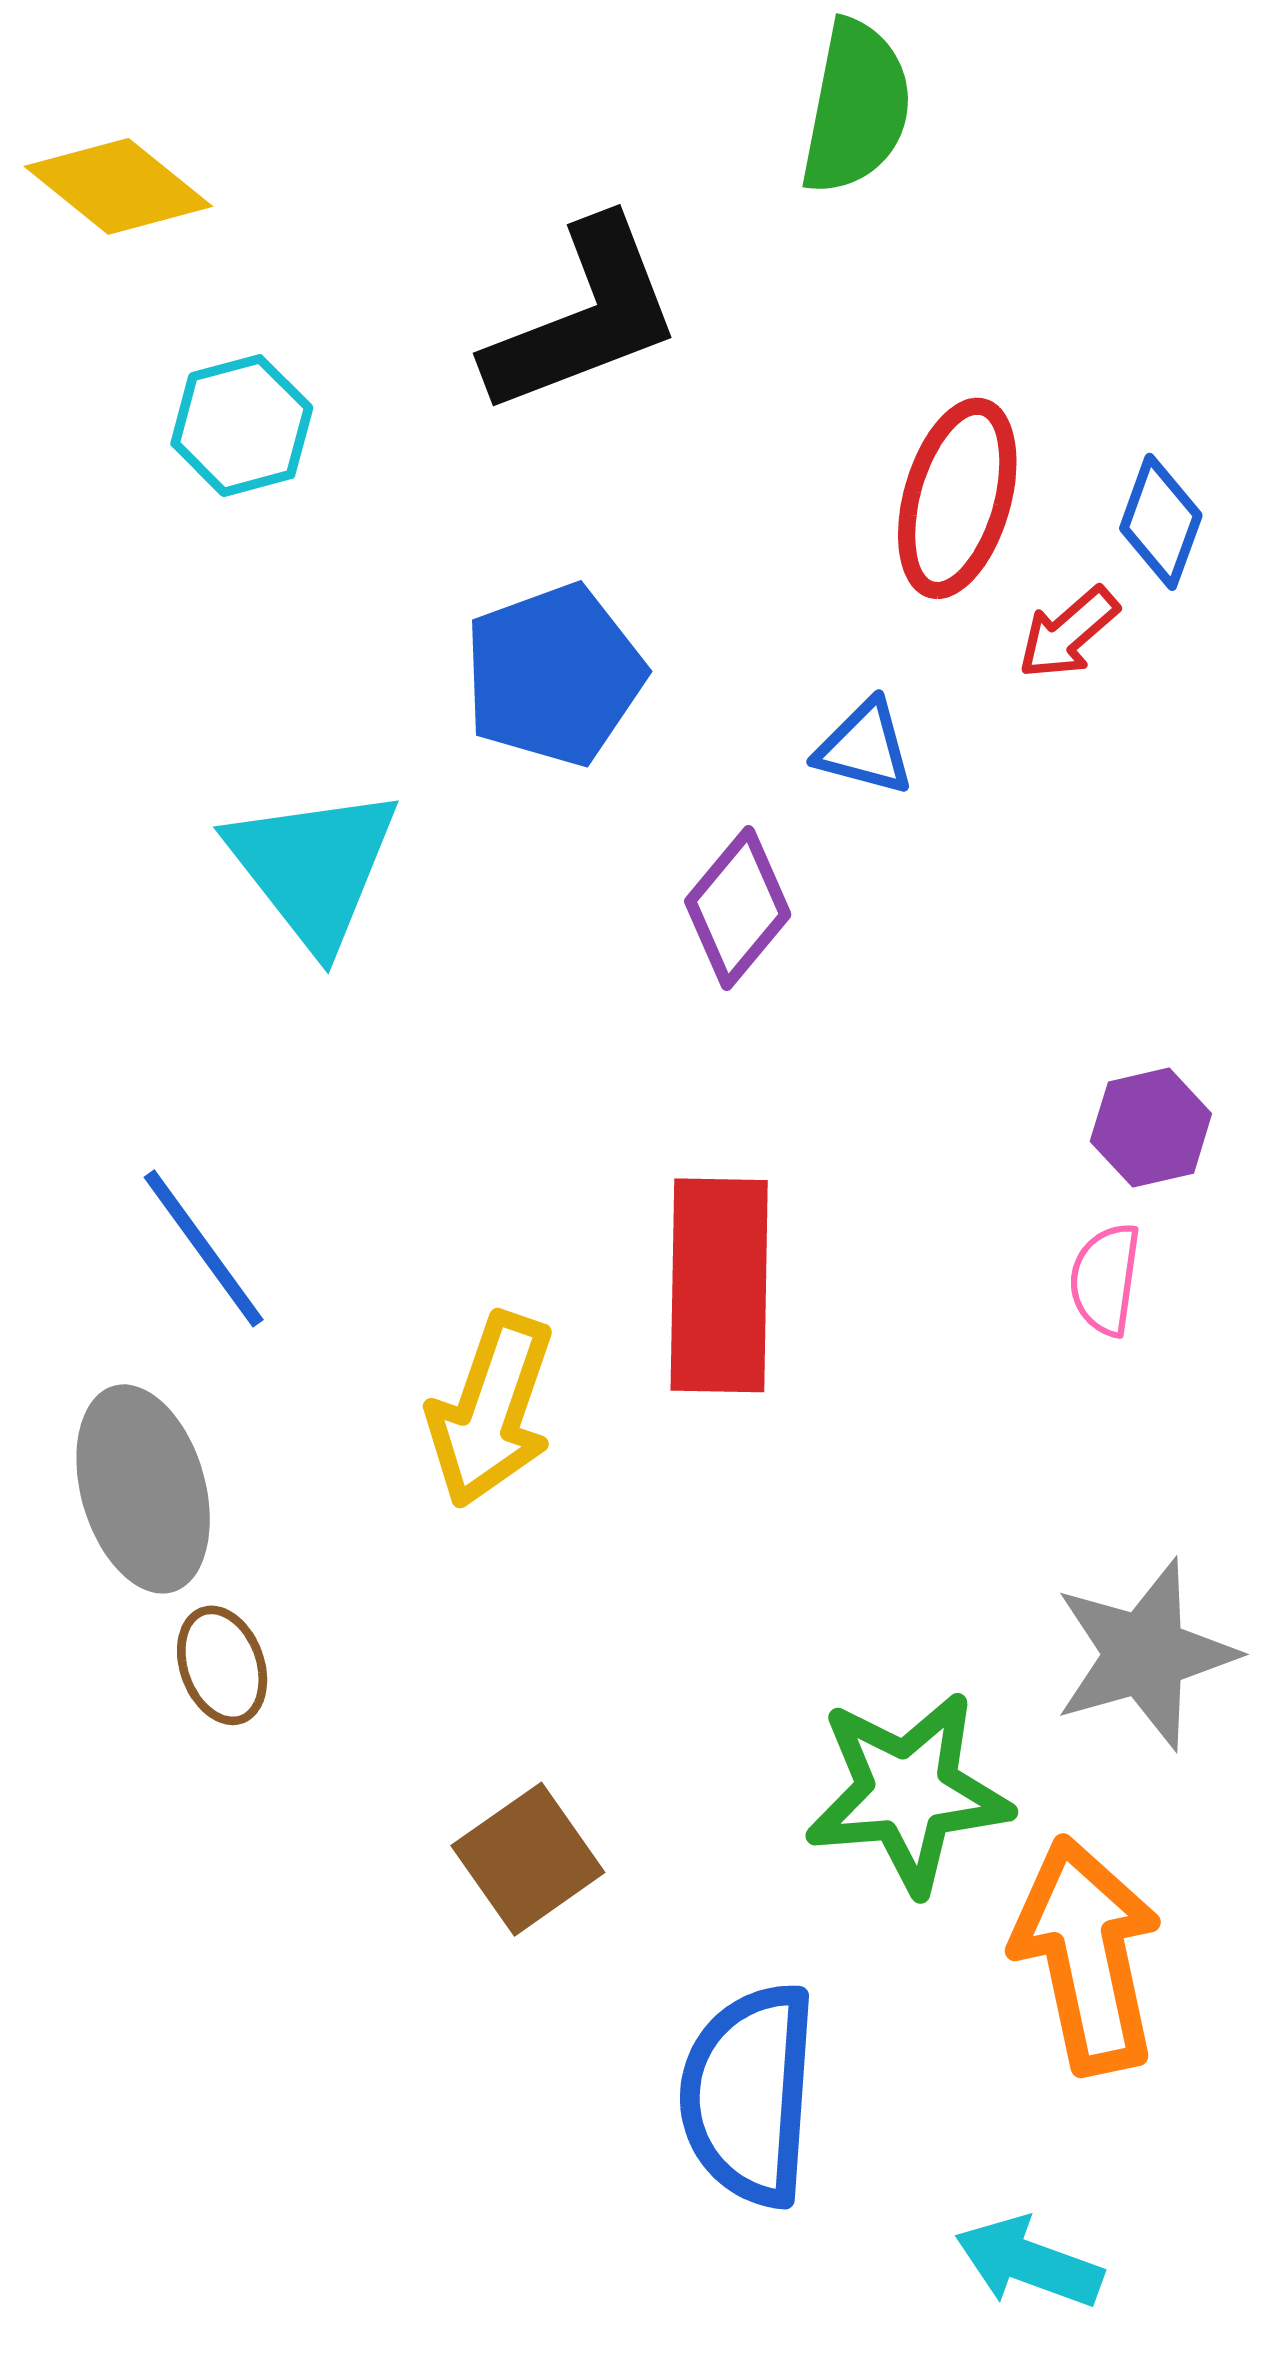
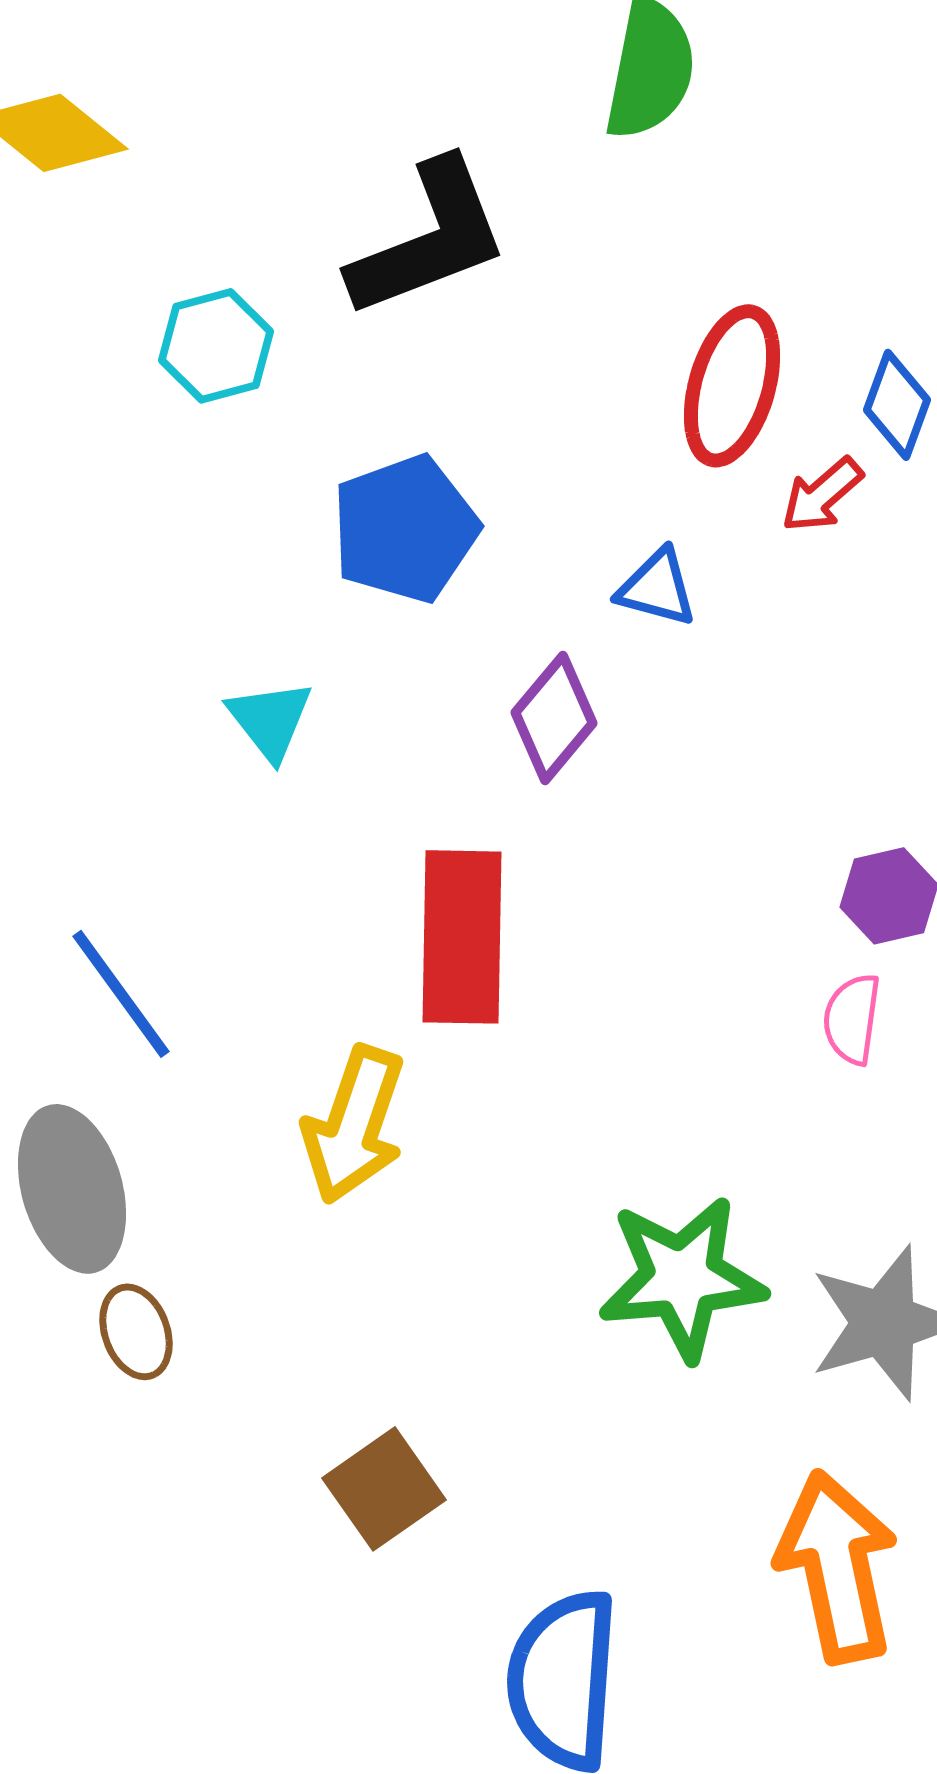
cyan hexagon: (242, 426) -> (216, 346), moved
cyan triangle: (313, 867) -> (270, 720), moved, size x0.6
red rectangle: (719, 1285) -> (462, 937), moved
green star: (908, 1792) -> (682, 1278), moved

